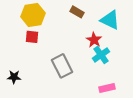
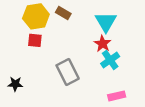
brown rectangle: (77, 12) -> (63, 13), moved
cyan triangle: (110, 20) -> (106, 22), moved, turned 35

